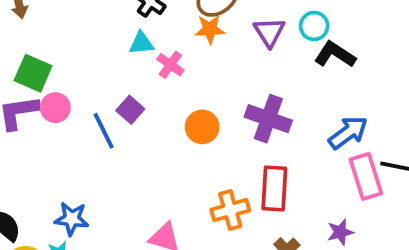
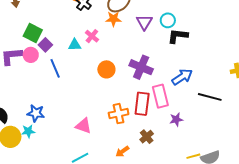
cyan triangle: (141, 43) -> (75, 45), moved
black L-shape: (335, 55) -> (178, 36), turned -30
green square: (33, 73) -> (33, 33), moved
purple square: (130, 110) -> (45, 45), moved
pink rectangle: (366, 176) -> (160, 96), moved
purple star: (340, 232) -> (176, 120), moved

